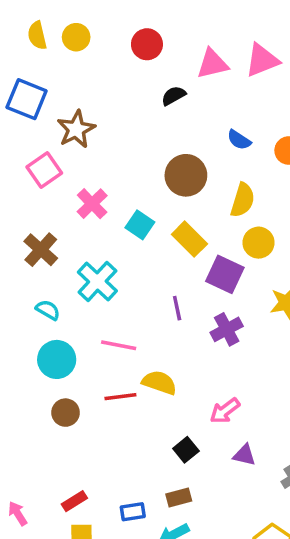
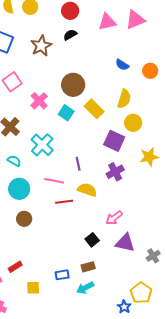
black semicircle: (174, 96) -> (70, 35), moved
brown star: (76, 129) -> (41, 46), moved
brown circle: (186, 175) -> (73, 85), moved
yellow rectangle: (189, 239) -> (94, 109), moved
purple line: (177, 308) -> (78, 164), moved
yellow semicircle: (159, 382) -> (87, 190), moved
red line: (120, 397) -> (64, 202), moved
purple triangle: (244, 455) -> (125, 243), size x1.5
red rectangle: (74, 501) -> (15, 267), moved

